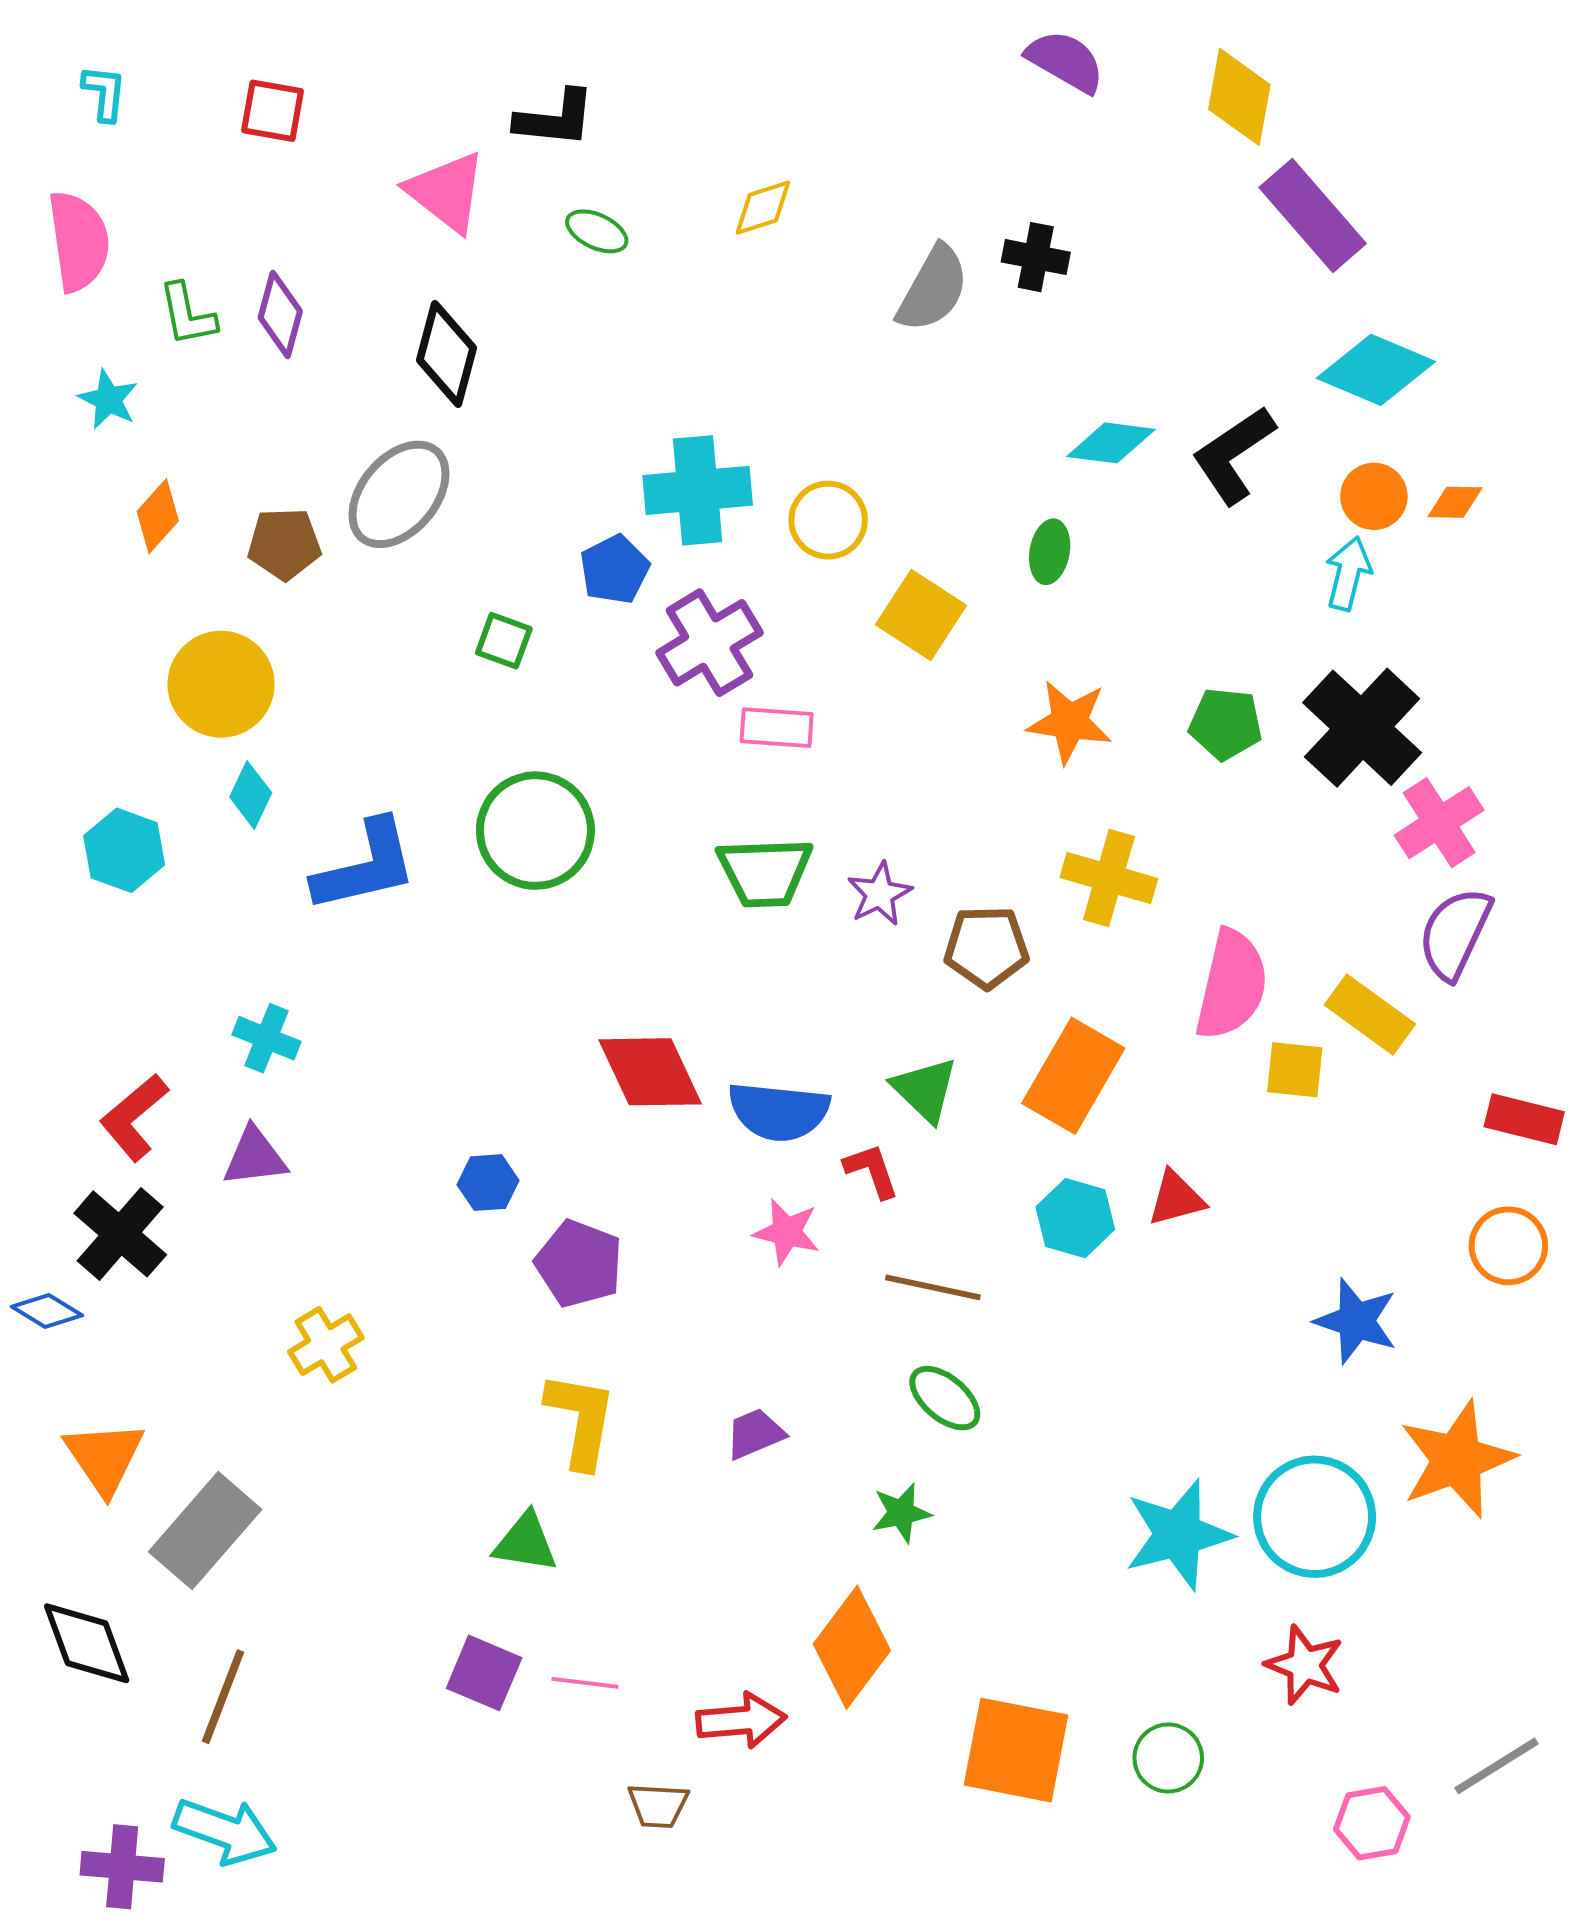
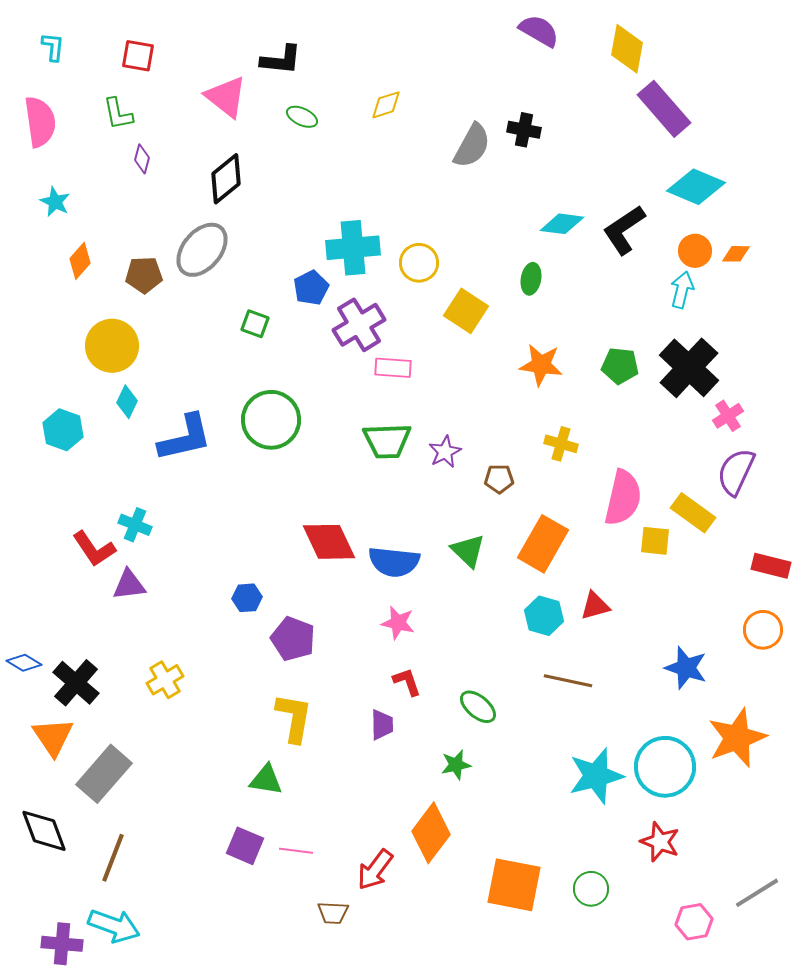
green L-shape: (187, 314) -> (118, 114), moved
purple diamond: (280, 314) -> (142, 159), size x0.7
black diamond: (446, 354) -> (226, 179), turned 36
pink cross: (1439, 823) -> (728, 416), size x0.7
yellow cross: (1109, 878) -> (561, 444), size x0.7
brown pentagon: (986, 947) -> (499, 479), size x0.7
red L-shape: (134, 1117) -> (94, 549), moved, turned -84
red L-shape: (872, 1171) -> (407, 682), moved
black cross: (120, 1234) -> (76, 683), moved
brown line: (933, 1287) -> (568, 681), moved
purple trapezoid: (755, 1434) -> (382, 725), turned 112
red arrow: (741, 1720) -> (375, 870), turned 132

